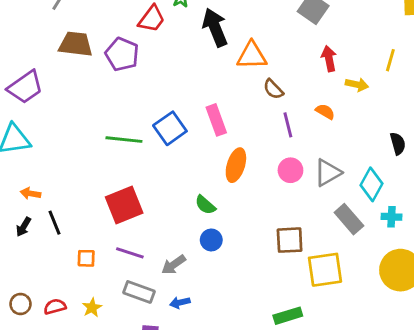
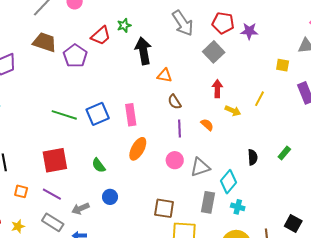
orange triangle: (252, 55) -> (165, 75), size x0.7
green semicircle: (205, 205) -> (99, 165), moved
gray rectangle: (349, 219) -> (208, 202), turned 40

